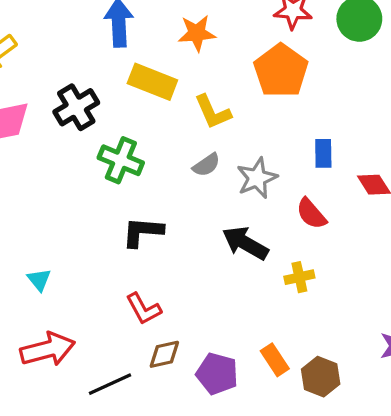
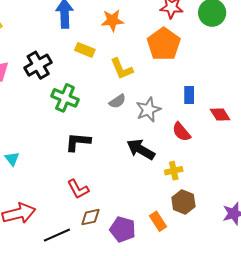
yellow rectangle: (152, 82) -> (85, 50), size x0.7
cyan triangle: (39, 280) -> (12, 159), moved
brown hexagon: (321, 377) -> (183, 202), moved

